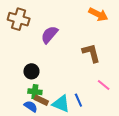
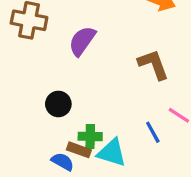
green cross: (35, 92) -> (90, 136), moved
blue line: (78, 100) -> (153, 132), moved

